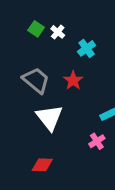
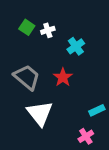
white cross: (58, 32) -> (48, 30), turned 32

